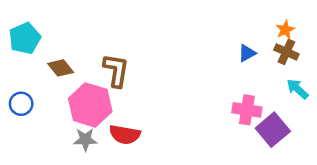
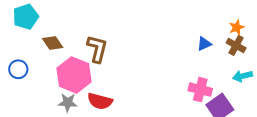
cyan arrow: (297, 89) -> (242, 76), turned -60

